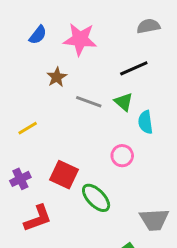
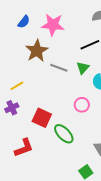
brown star: (57, 77) -> (37, 51), size x1.6
green triangle: (124, 102) -> (83, 68), turned 32
purple cross: (20, 179) -> (12, 108), moved

